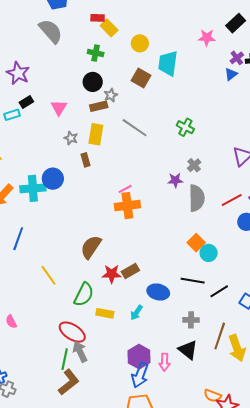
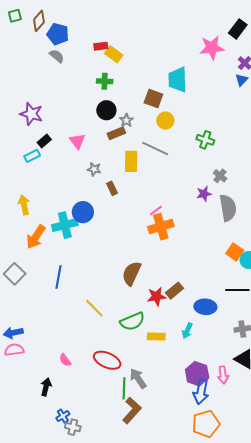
gray semicircle: (51, 31) -> (57, 56), moved, size x0.6
pink star: (207, 38) -> (212, 48), size x1.4
yellow circle: (140, 43) -> (165, 121), moved
yellow rectangle: (96, 134) -> (131, 161), moved
green semicircle: (84, 294) -> (132, 321), turned 50
red ellipse: (72, 332) -> (107, 360), moved

